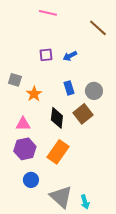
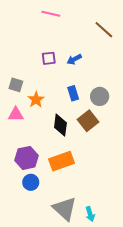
pink triangle: (23, 124) -> (16, 114), moved
orange rectangle: (58, 152) -> (61, 161), turned 35
blue circle: (31, 180) -> (31, 182), moved

